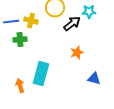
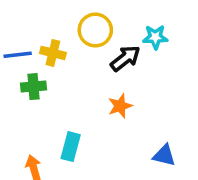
orange star: (77, 53) -> (120, 106), moved
cyan rectangle: (41, 74) -> (71, 147), size x0.7

